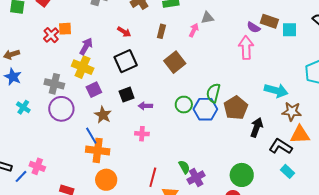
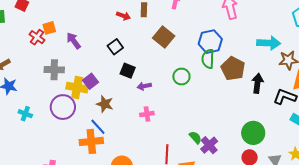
red arrow: (124, 32) -> (123, 16), moved
purple arrow: (86, 46) -> (74, 41), turned -54
black square: (126, 61) -> (115, 47), size x0.7
yellow cross: (83, 67) -> (77, 88), moved
gray cross: (54, 84) -> (54, 70), moved
black square: (127, 95) -> (128, 71), moved, turned -35
blue hexagon: (205, 109) -> (210, 42), moved
orange cross: (98, 150) -> (91, 141), moved

